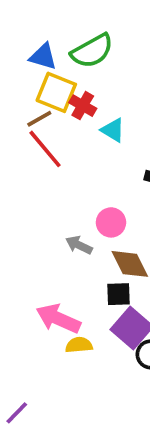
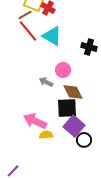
cyan triangle: (113, 130) -> (52, 36), moved, size x1.5
black square: (119, 294) -> (67, 108), size x1.5

